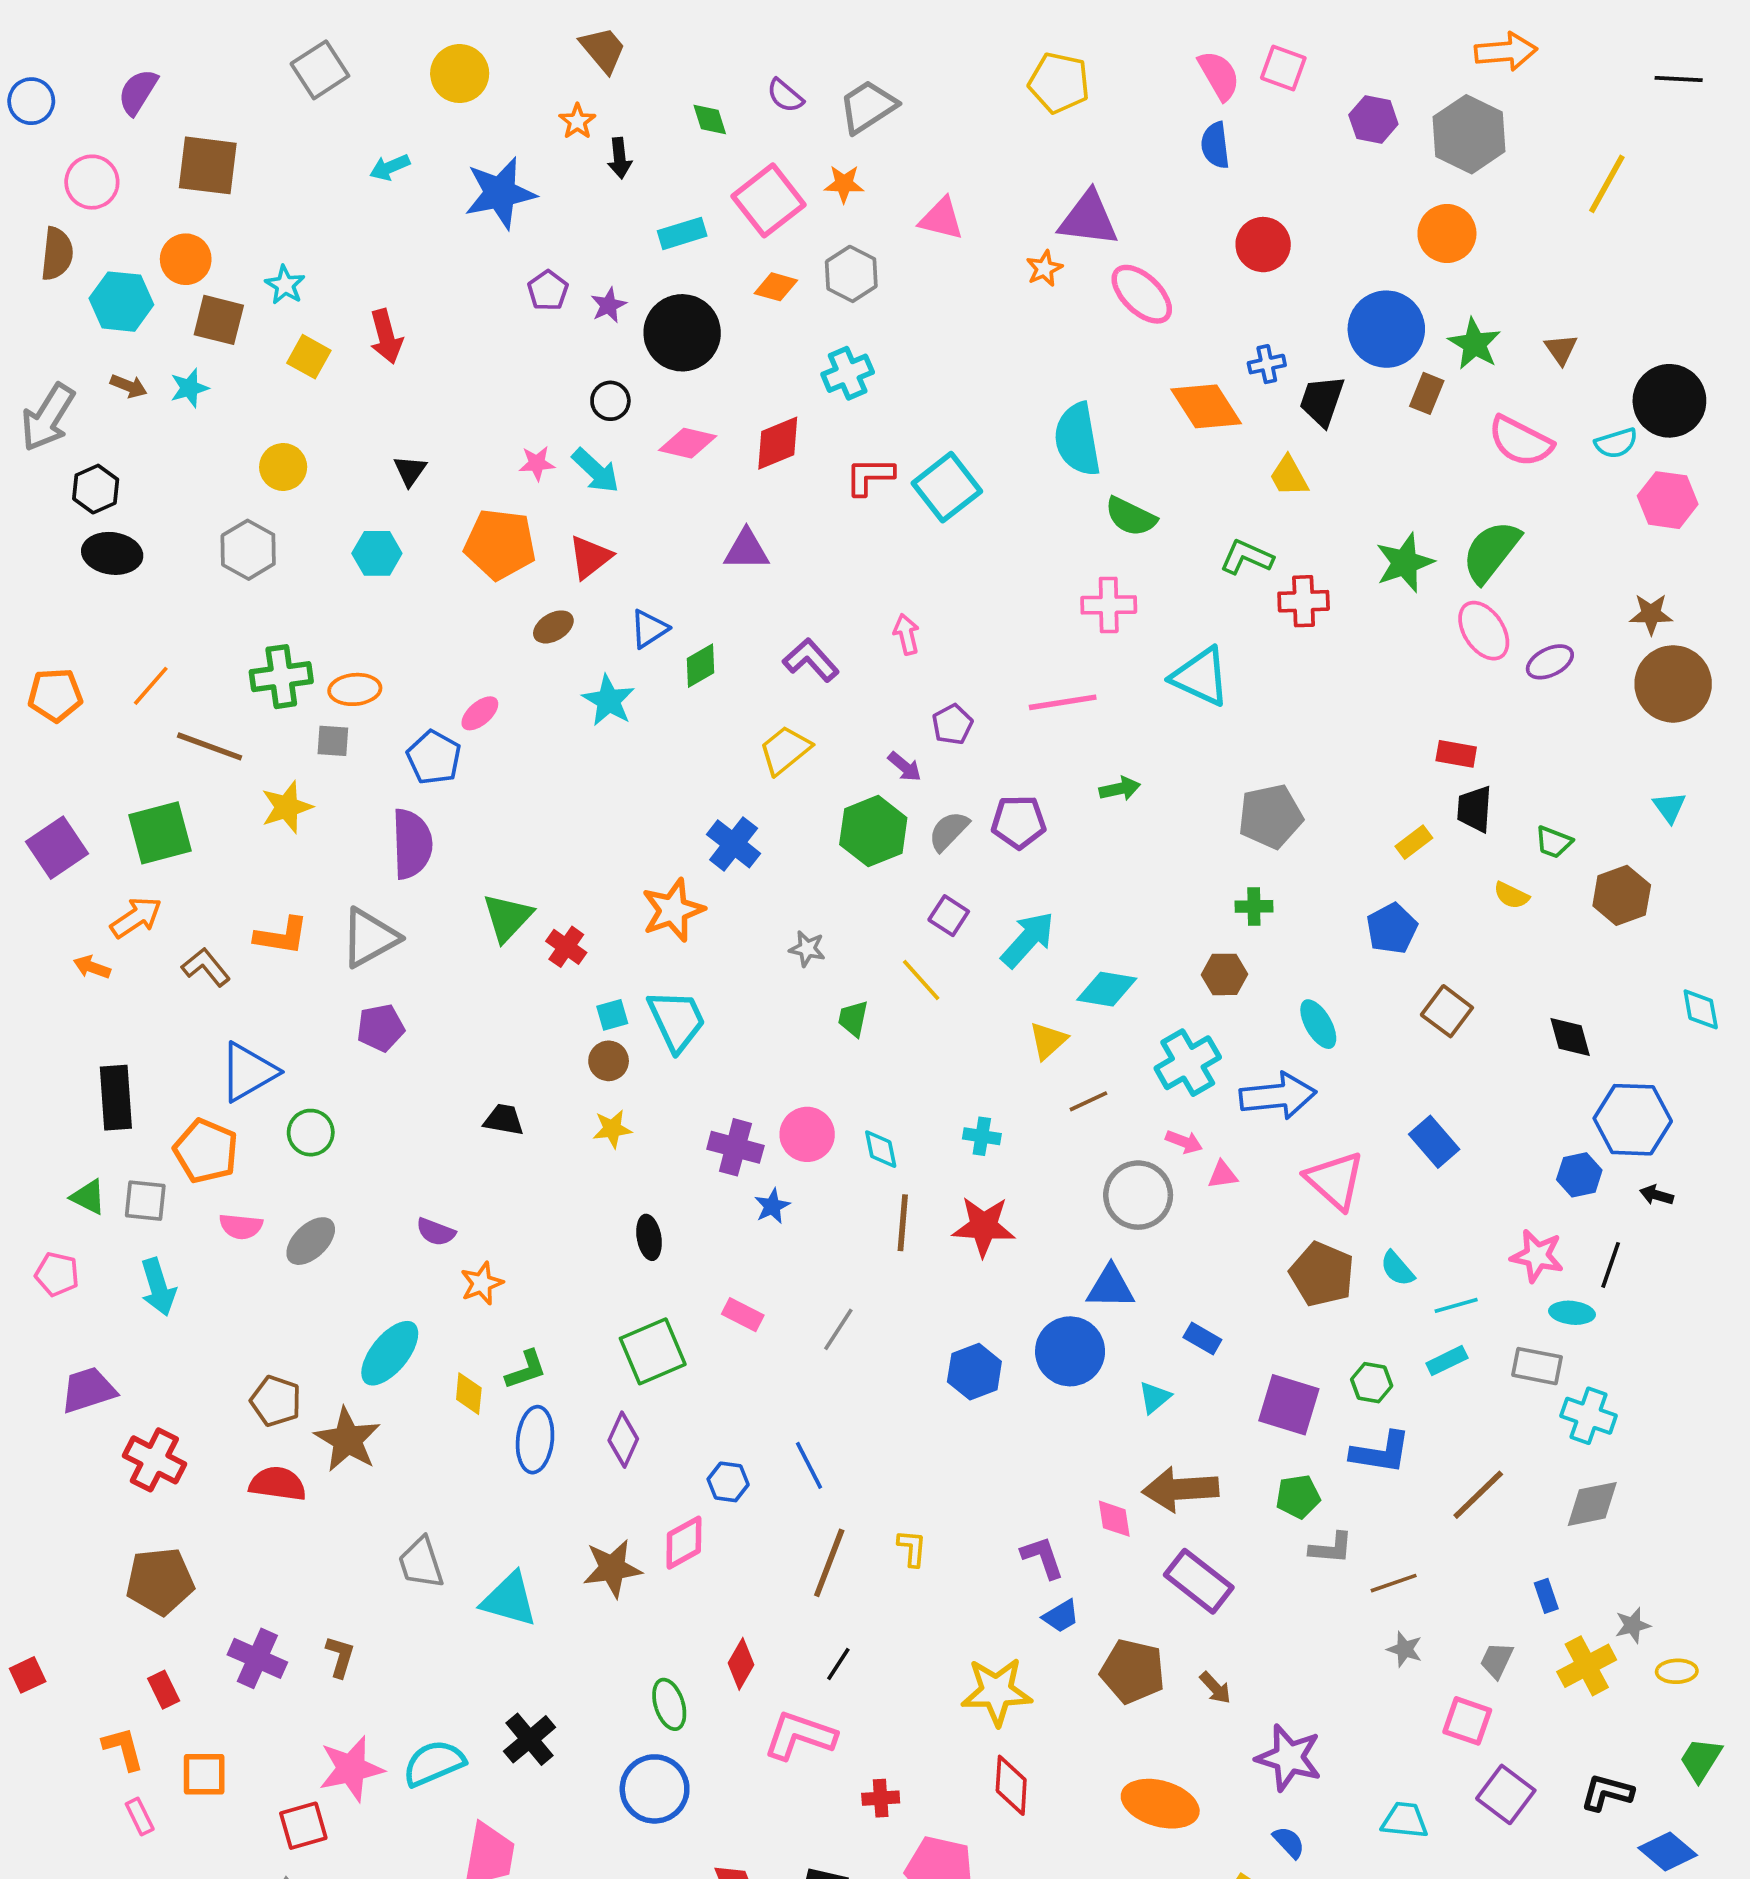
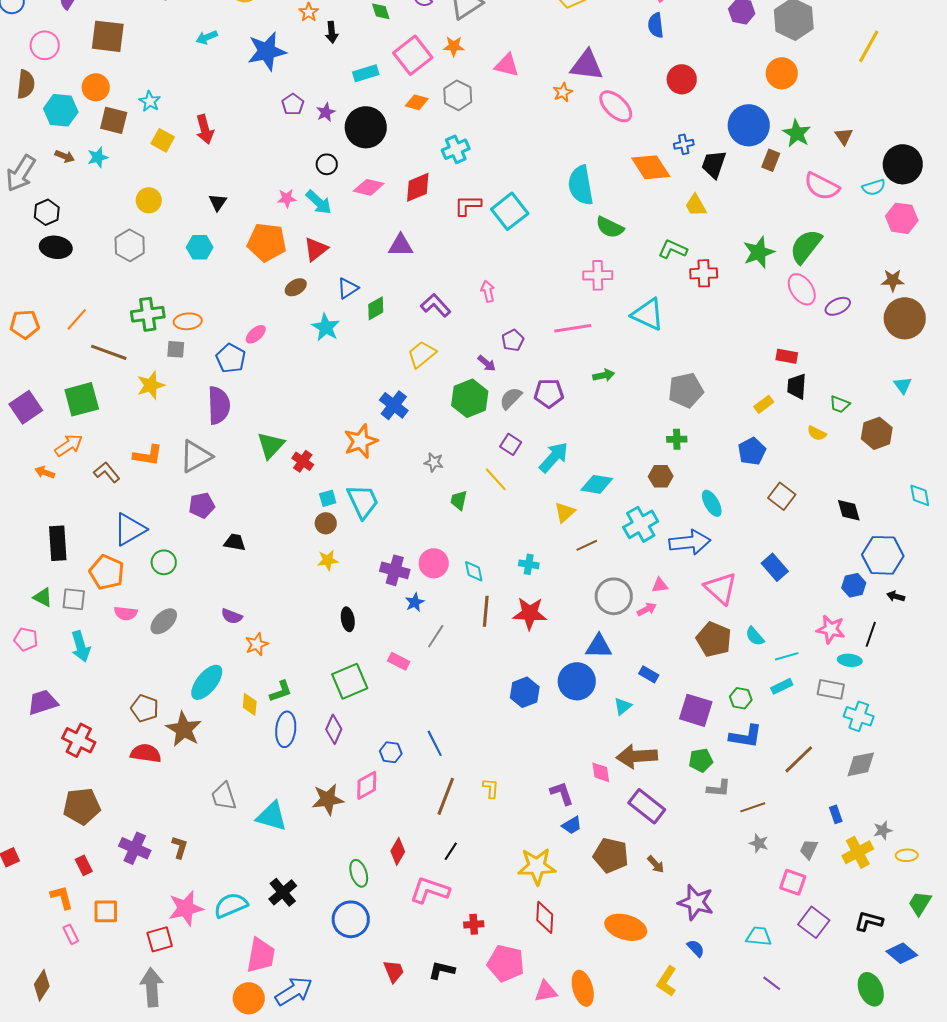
black trapezoid: (504, 1120) -> (235, 542), moved
pink arrow: (1184, 1142) -> (647, 609), moved, turned -48
gray line: (838, 1329) -> (436, 636), moved

